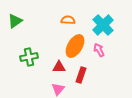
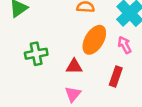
red rectangle: (81, 75) -> (116, 76), moved

